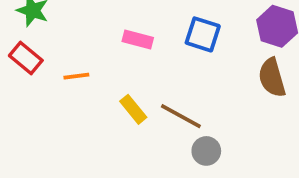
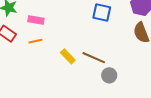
pink rectangle: (138, 39) -> (36, 20), moved

